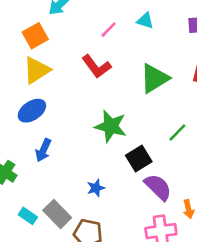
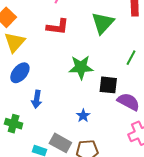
red L-shape: (96, 66) -> (58, 27), turned -30
black square: (139, 159) -> (108, 85), turned -36

